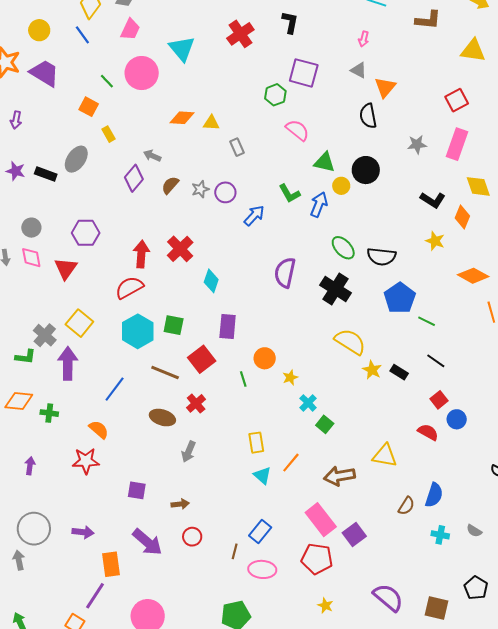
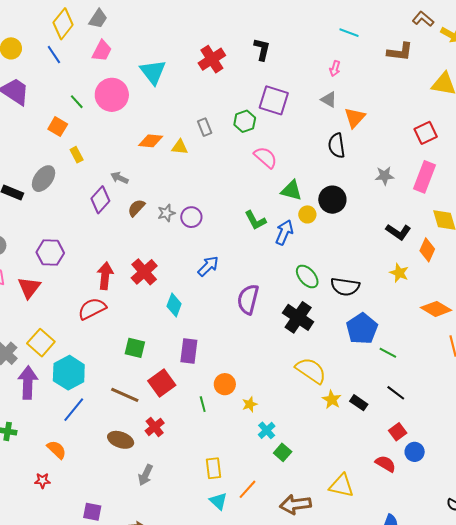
gray rectangle: (237, 147) -> (205, 127), moved
blue arrow: (254, 216) -> (208, 266), moved
cyan hexagon: (138, 331) -> (69, 373), moved
red star: (86, 461) -> (42, 481), size x0.6

